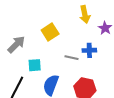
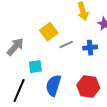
gray line: (71, 58) -> (66, 44), moved, turned -32

